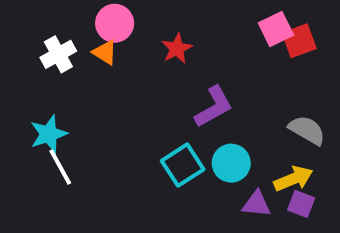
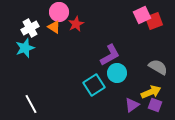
red star: (177, 48) -> (76, 24), moved
cyan star: (49, 134) -> (25, 48), moved
cyan circle: (231, 163) -> (117, 73), moved
white line: (60, 167) -> (31, 104), moved
purple triangle: (256, 204) -> (132, 105), turned -42

